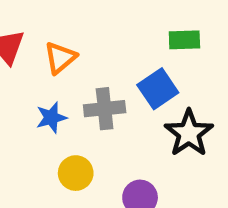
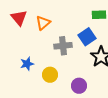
blue star: (51, 118) -> (27, 64), moved

